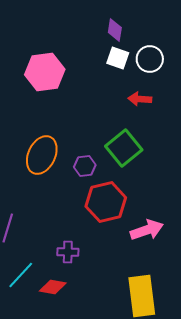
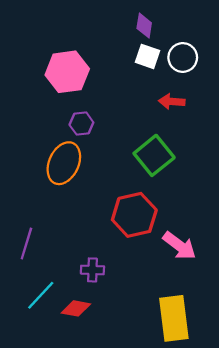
purple hexagon: (85, 166) -> (81, 124), moved
pink arrow: (147, 230) -> (179, 246), turned 56

